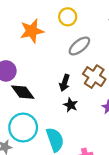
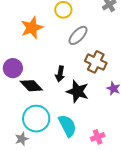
black arrow: (65, 83) -> (60, 74), moved
black star: (71, 105) -> (77, 91), size x1.6

